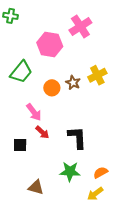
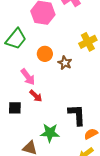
brown star: (73, 83) -> (65, 63), moved
black L-shape: (77, 138) -> (77, 115), moved
green star: (70, 171) -> (50, 133), moved

